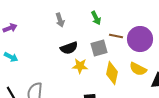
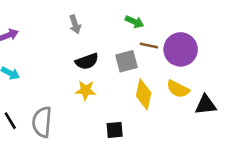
green arrow: (96, 18) -> (134, 22), moved, turned -40
yellow star: (80, 66) -> (86, 90), moved

